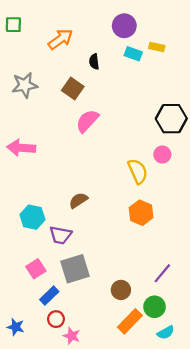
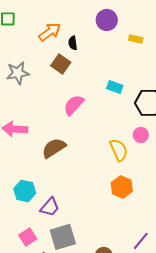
cyan rectangle: (133, 54) -> (115, 87), moved
black semicircle: (94, 62) -> (73, 43), moved
brown square: (73, 88) -> (61, 64), moved
brown semicircle: (78, 200) -> (54, 148), moved, size x1.4
purple trapezoid: (60, 235) -> (50, 207), turned -60

